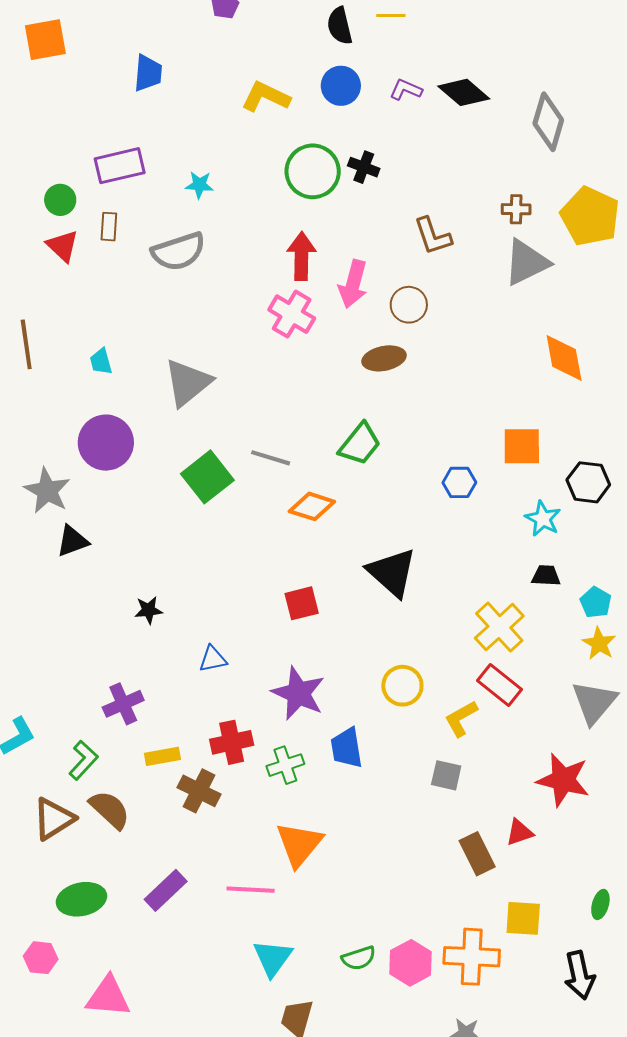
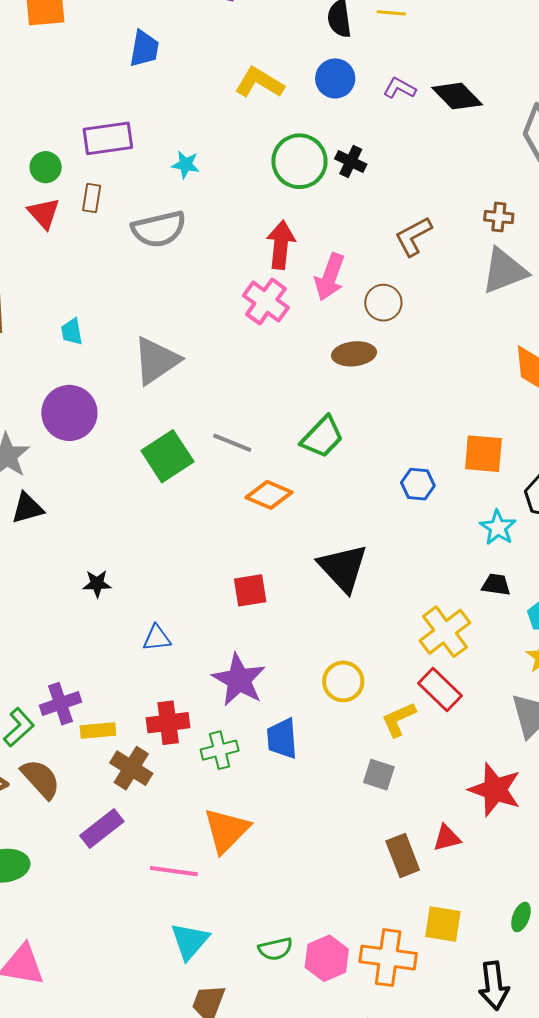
brown L-shape: (433, 236) -> (413, 236), turned 75
purple cross: (123, 704) -> (60, 704), moved
purple rectangle: (166, 890) -> (102, 828), moved

